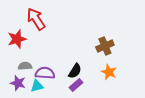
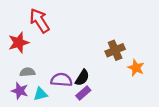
orange star: (109, 72) -> (136, 68), moved
purple semicircle: (45, 73) -> (61, 80), moved

